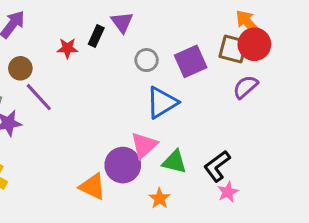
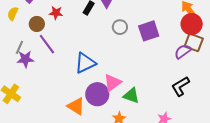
red star: (67, 48) -> (56, 13), moved
brown square: (233, 49) -> (194, 42), moved
blue triangle: (162, 103) -> (85, 63), moved
black L-shape: (217, 166) -> (180, 86), moved

